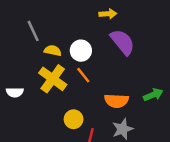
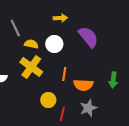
yellow arrow: (108, 14) -> (60, 18), moved
orange line: (83, 75) -> (64, 74), moved, turned 48
green arrow: (153, 95) -> (113, 80), turned 119

